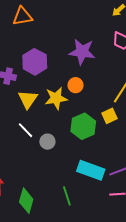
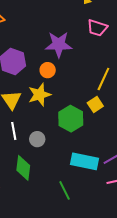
orange circle: (76, 85) -> (48, 70), moved
white line: (26, 130) -> (14, 131), turned 42
green diamond: (26, 201) -> (23, 168), moved

